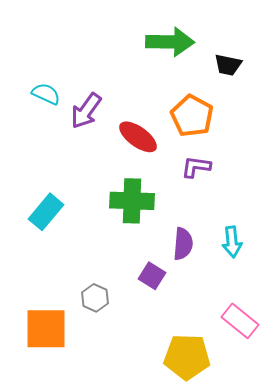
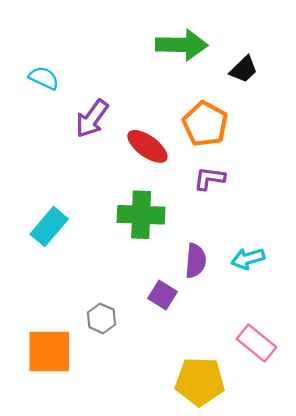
black trapezoid: (228, 65) -> (244, 69), turned -56
cyan semicircle: (46, 94) -> (44, 78), moved
cyan arrow: (232, 242) -> (248, 259), turned 80

